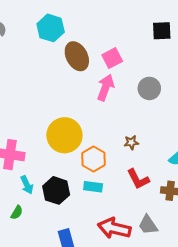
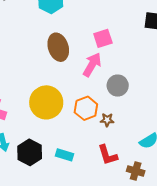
brown ellipse: (77, 56) -> (58, 47), moved
gray circle: (149, 88) -> (118, 86), moved
orange hexagon: (93, 159) -> (86, 108), moved

